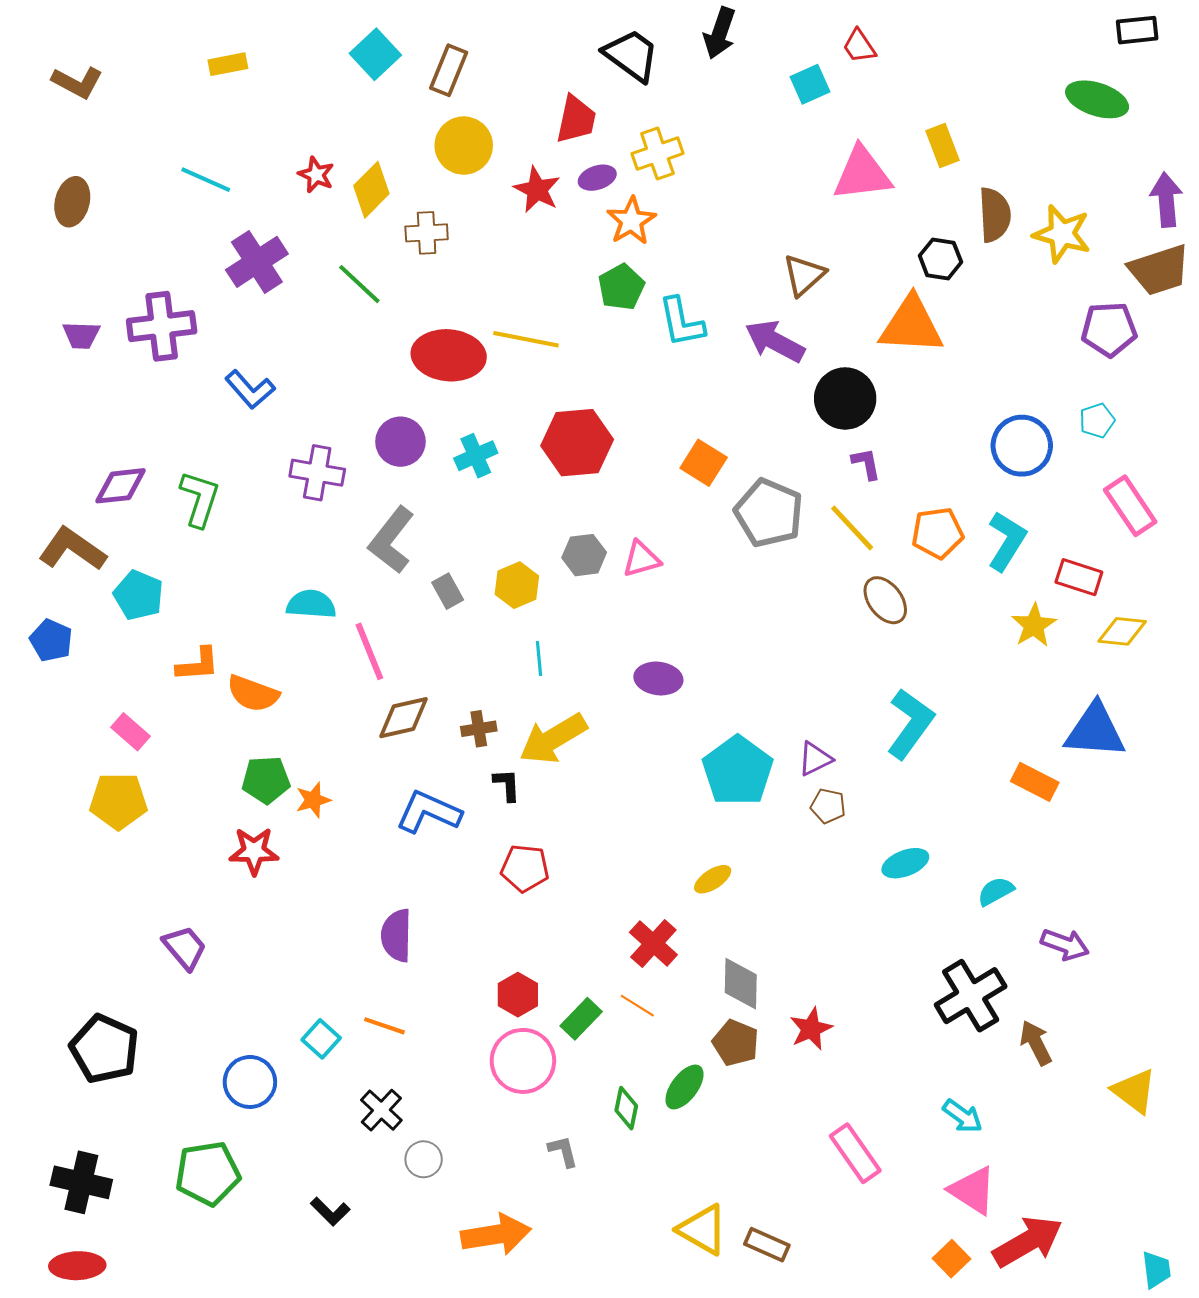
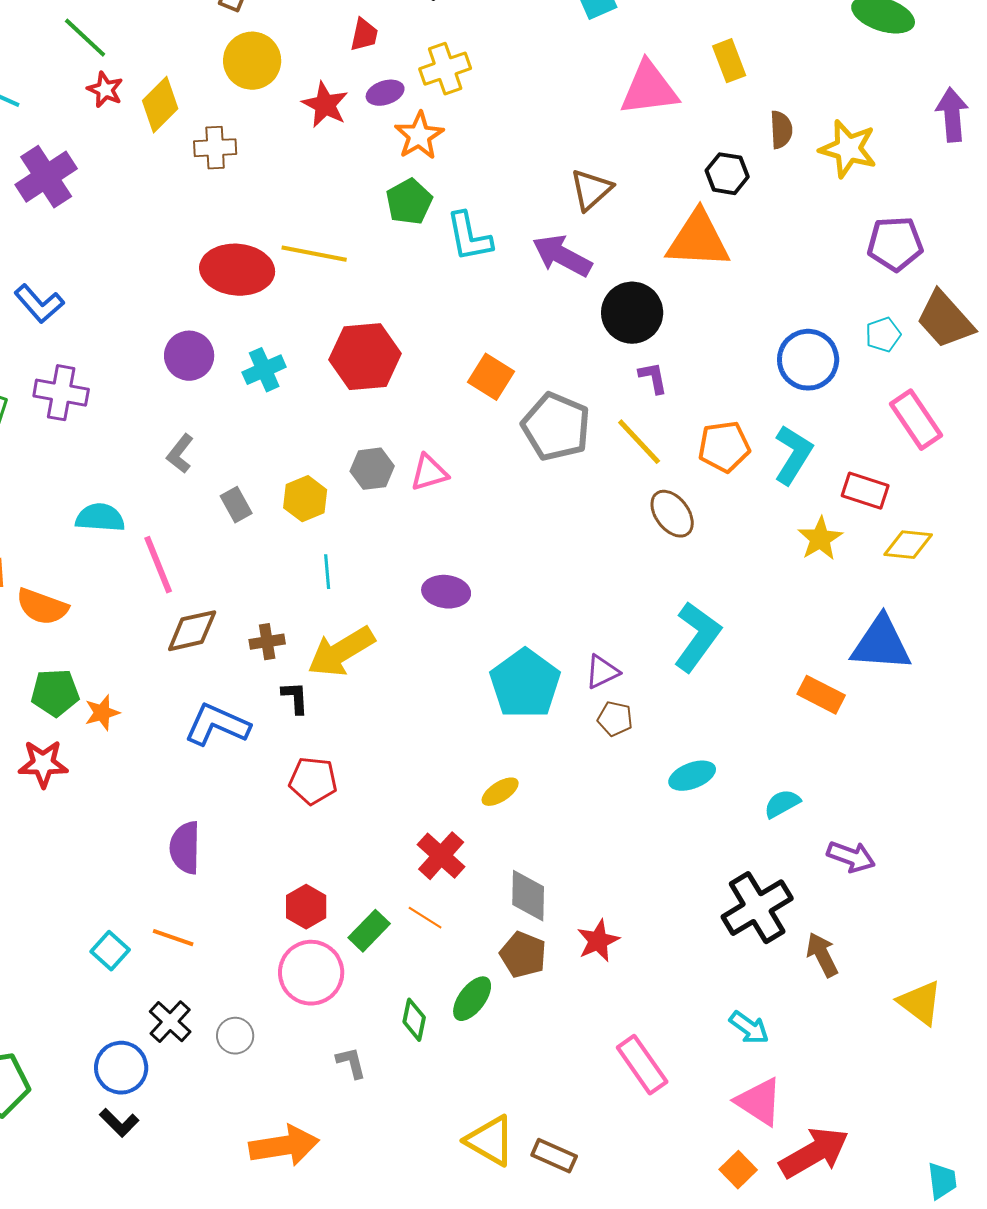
red trapezoid: (576, 119) -> (364, 35), size x0.7
brown semicircle: (995, 215) -> (781, 130), size x0.7
brown trapezoid: (1159, 270) -> (945, 320), moved, turned 66
green line: (359, 284) -> (85, 38), moved
purple cross: (317, 473) -> (61, 393), moved
gray L-shape: (391, 540) -> (180, 454), size x0.6
blue circle: (250, 1082) -> (121, 1068), moved
gray circle: (424, 1159) -> (235, 1036), moved

